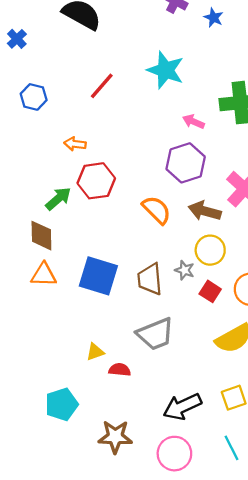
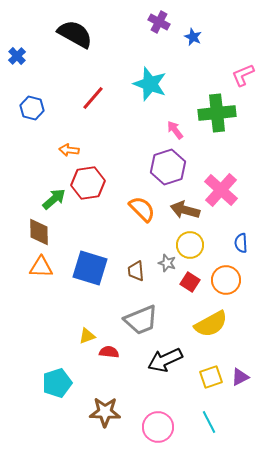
pink arrow: (193, 122) -> (175, 130), turned 30
brown trapezoid: (150, 279) -> (136, 271), size x0.7
black arrow: (182, 407) -> (165, 360), moved

